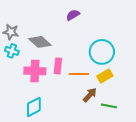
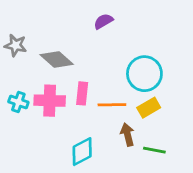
cyan cross: (12, 51) -> (18, 102), moved
brown arrow: (90, 95) -> (127, 135), turned -56
cyan diamond: (34, 107) -> (82, 152), moved

